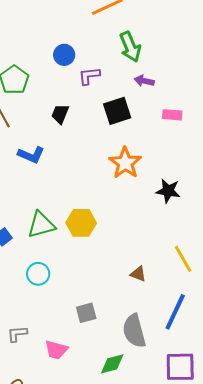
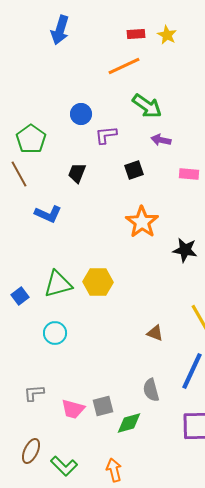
green arrow: (130, 47) -> (147, 106), turned -32
black square: (117, 111) -> (134, 170), size x0.7
gray square: (86, 313) -> (103, 406), moved
gray semicircle: (134, 331) -> (151, 390), size x0.7

